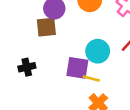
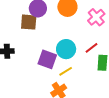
yellow line: (91, 78) -> (66, 71), moved, turned -56

